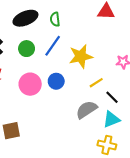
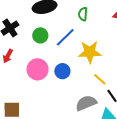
green semicircle: (55, 19) -> (83, 14), moved
yellow line: (96, 83) -> (100, 79), turned 64

